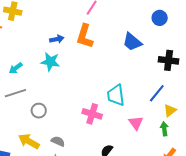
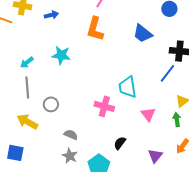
blue arrow: (57, 39) -> (51, 15), moved
gray line: (15, 93) -> (27, 88), turned -75
blue line: (157, 93) -> (167, 73), moved
yellow arrow: (29, 141) -> (27, 122), moved

